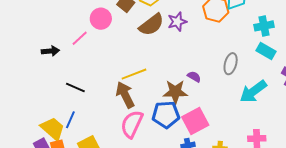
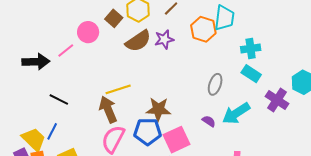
black arrow: (50, 51) -> (36, 62), size x1.5
purple semicircle: (194, 77) -> (209, 121), moved

